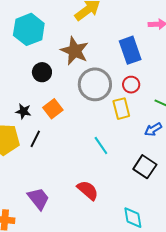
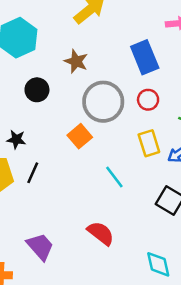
brown star: (75, 51) -> (76, 61), size x0.7
orange square: (53, 109) -> (80, 136), moved
yellow rectangle: (121, 109) -> (149, 143), moved

